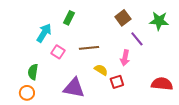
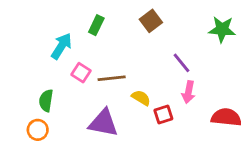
brown square: (123, 18) -> (151, 21), moved
purple line: (137, 39) -> (182, 63), moved
brown line: (89, 48) -> (112, 78), moved
pink arrow: (125, 58) -> (189, 92), moved

